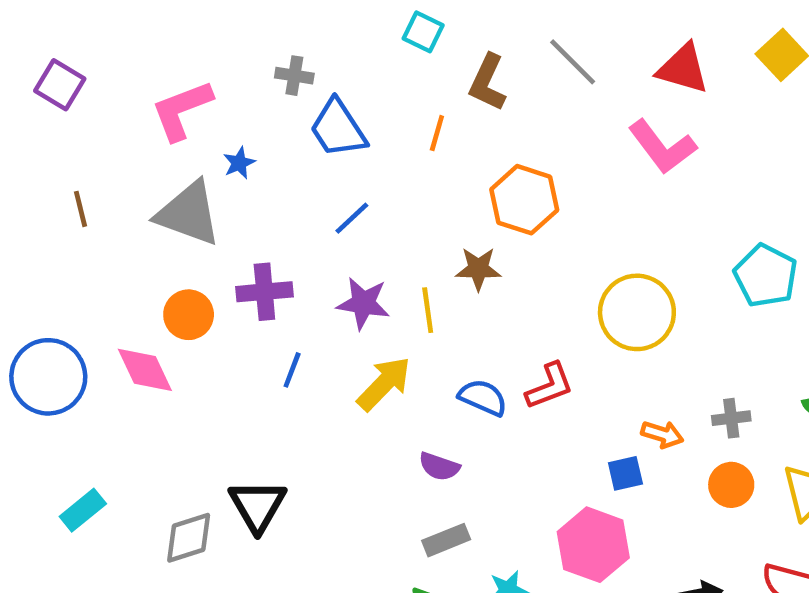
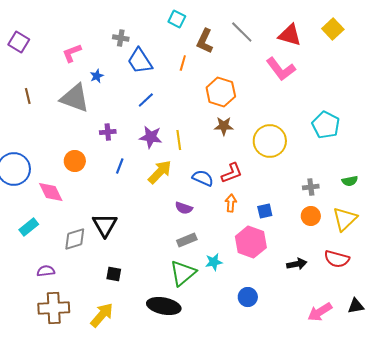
pink L-shape: (182, 110) -> (72, 53), size x0.7
brown star: (478, 269) -> (224, 126), moved
purple cross: (264, 292) -> (108, 132), size x0.7
orange circle: (189, 315) -> (75, 161), moved
pink diamond: (145, 370) -> (51, 192), moved
orange arrow: (662, 434) -> (231, 203), moved, turned -102

